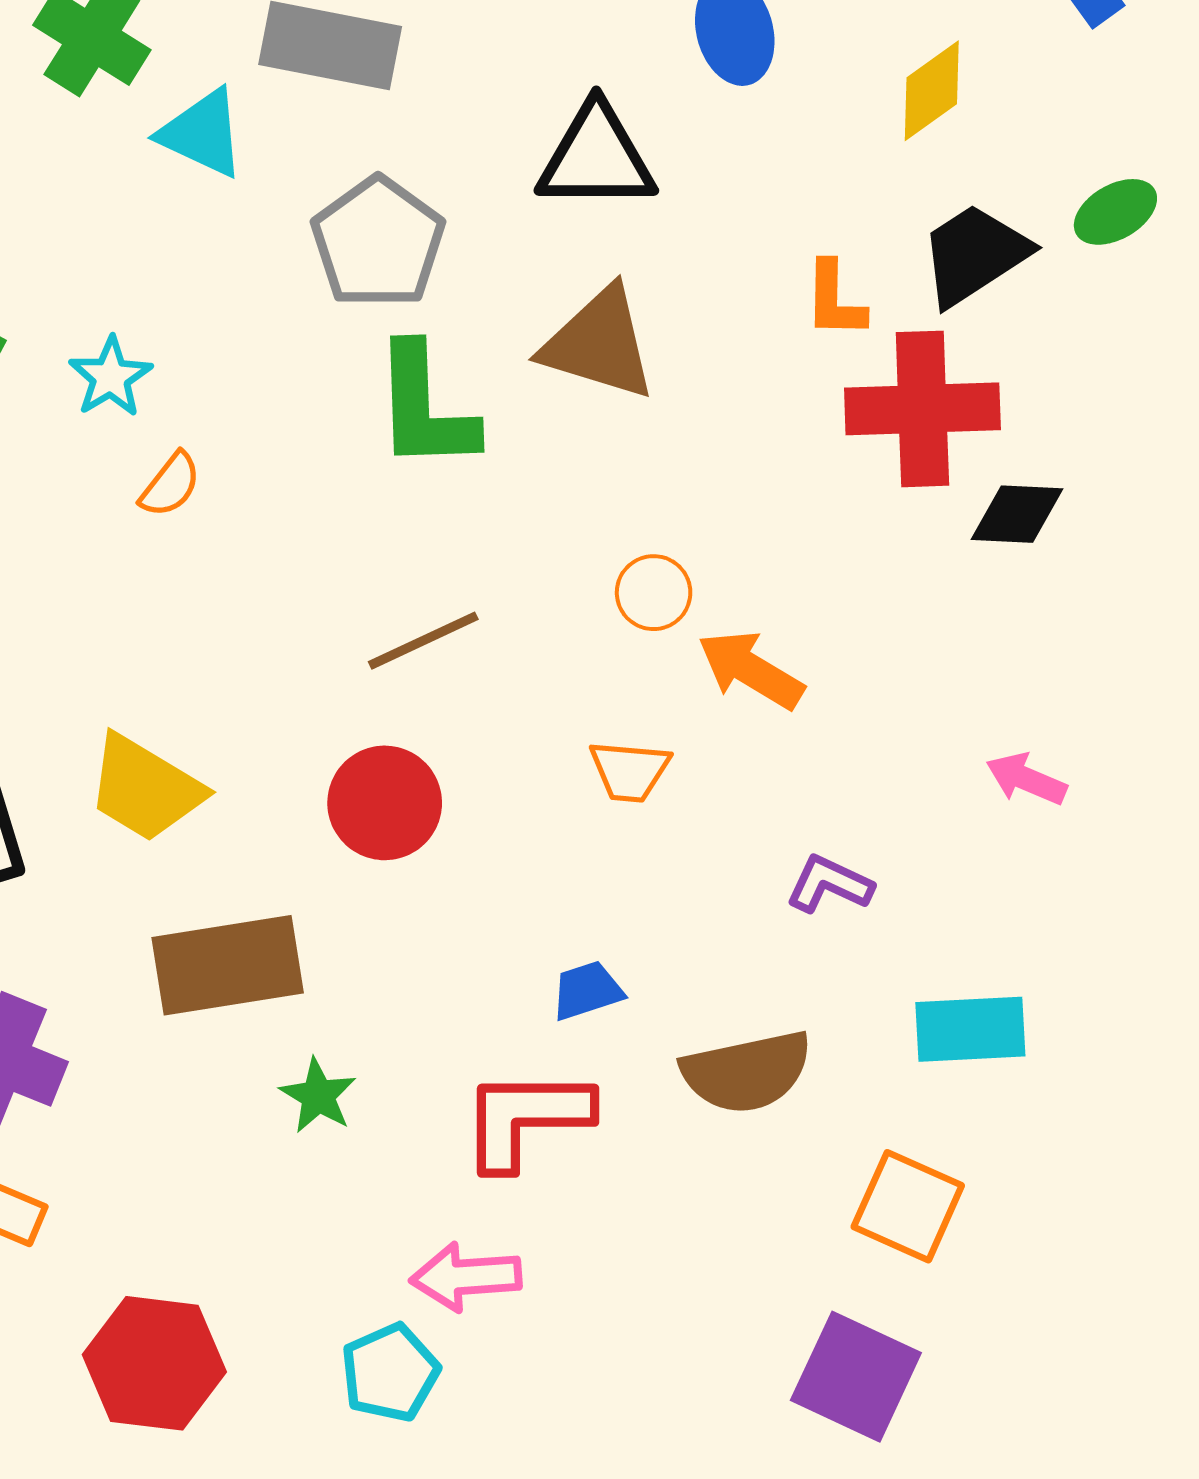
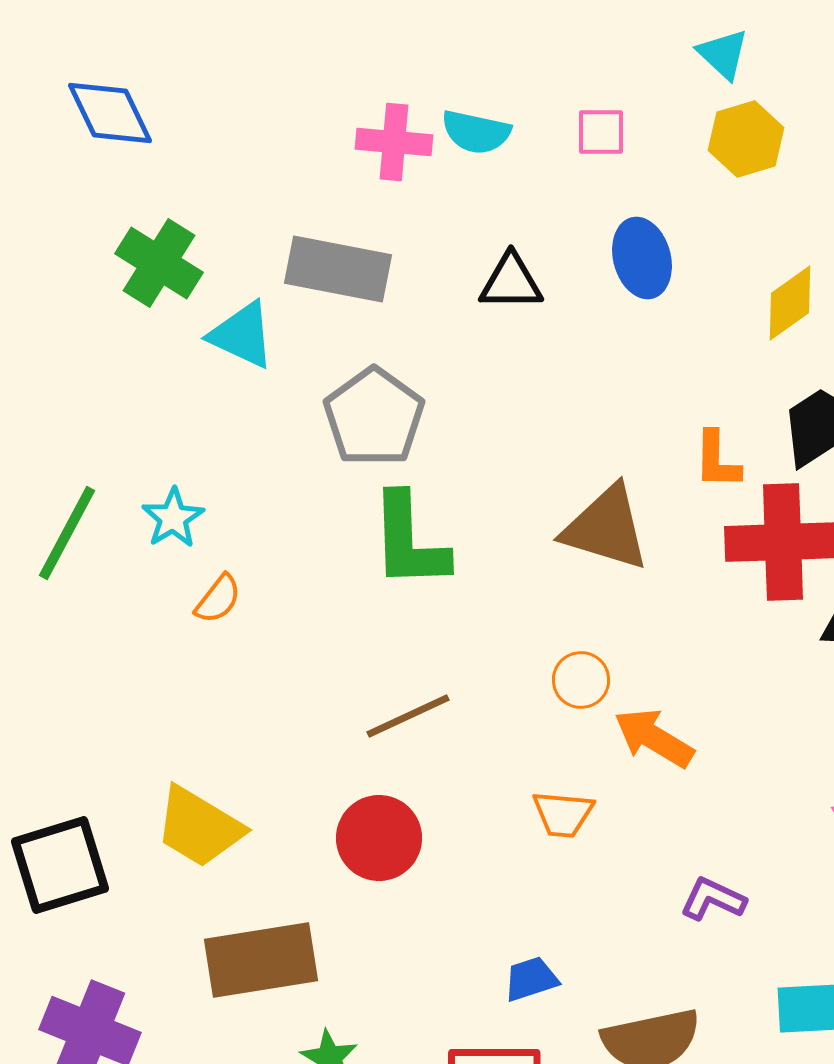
black triangle: (596, 157) -> (511, 282), moved, size x0.7
brown triangle: (599, 344) -> (606, 528), moved

